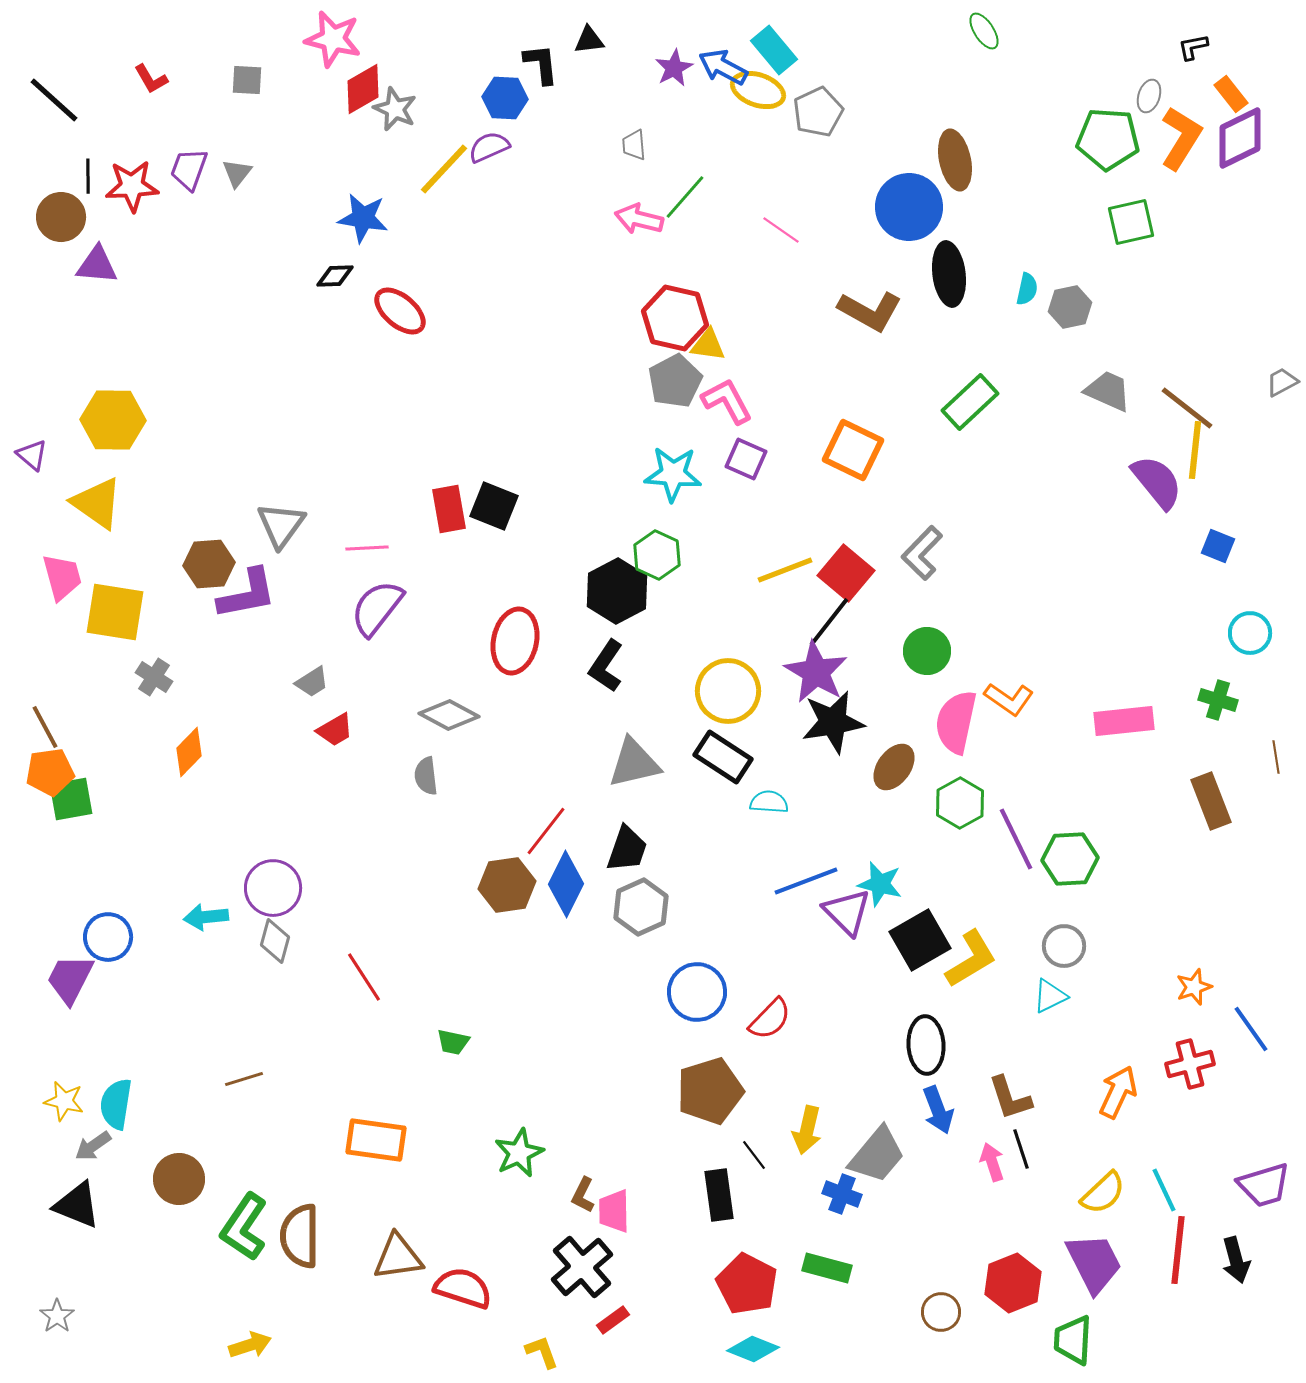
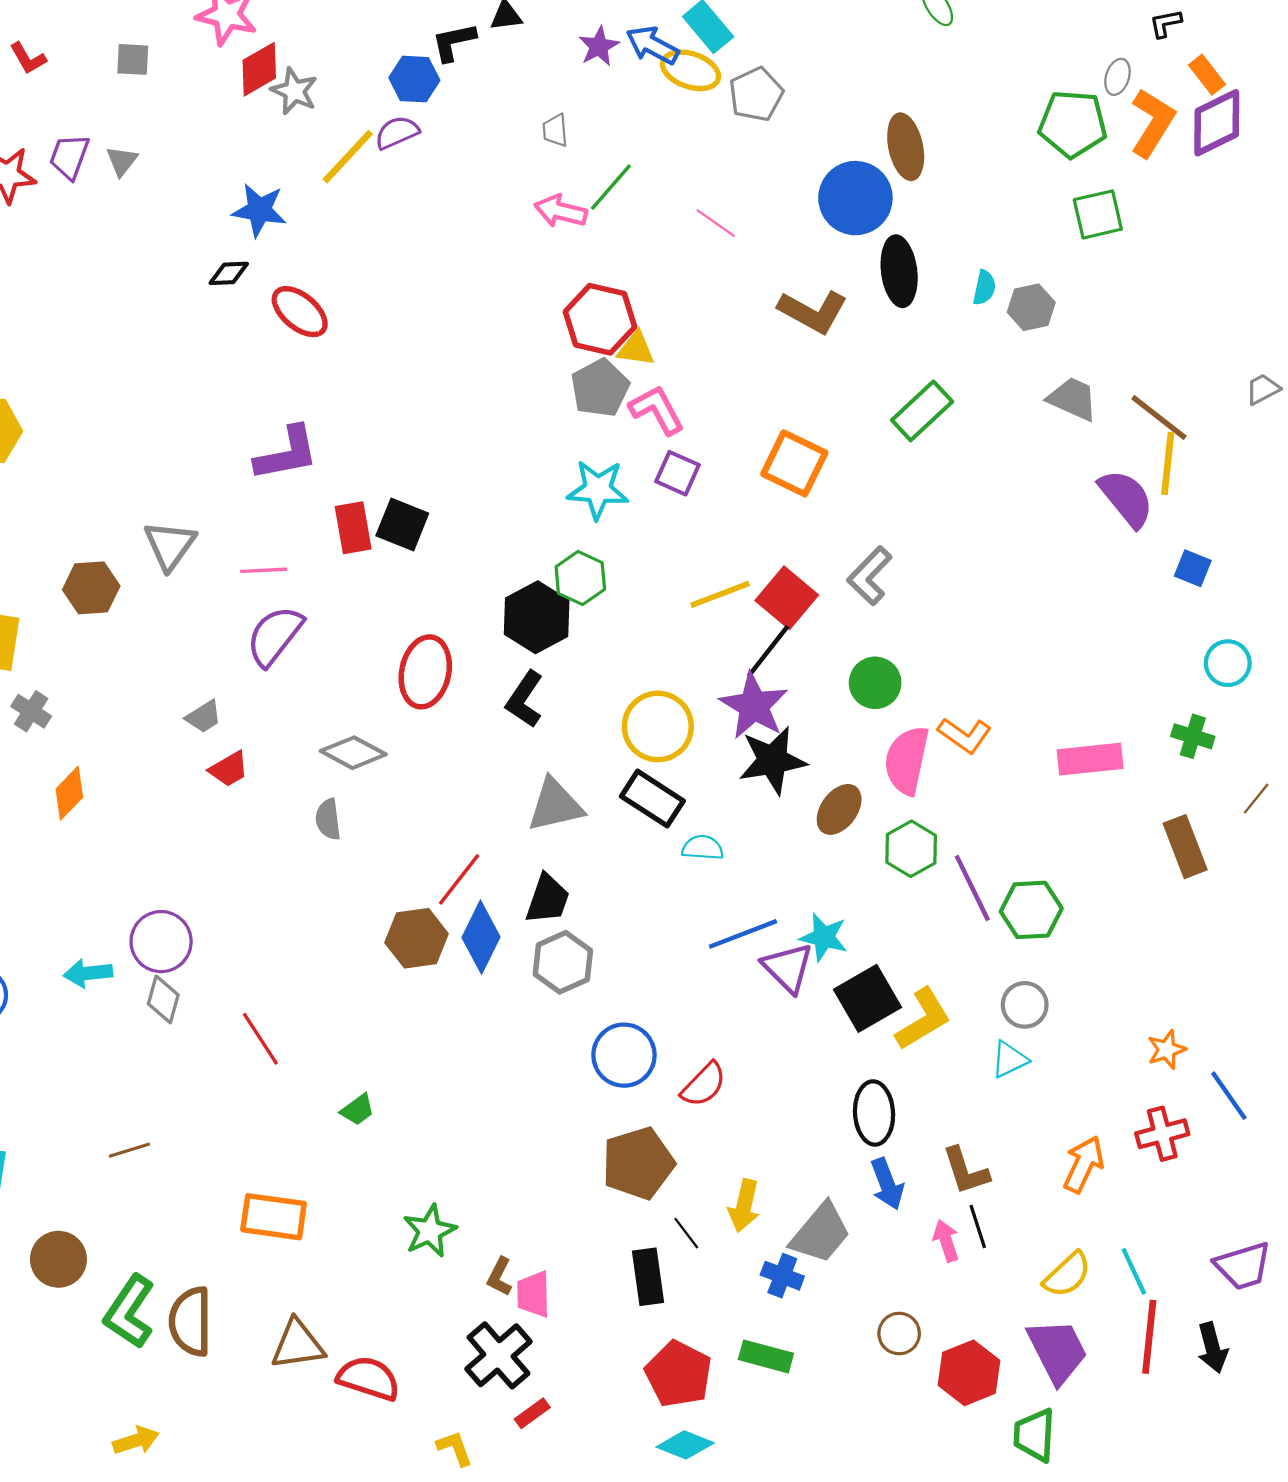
black L-shape: (541, 64) -> (454, 42), turned -96
purple L-shape: (247, 594) -> (287, 454), moved
brown line: (1276, 757) -> (1256, 799), turned 48
green trapezoid: (453, 1042) -> (358, 1110), turned -48
brown circle: (941, 1312) -> (899, 1334), moved

